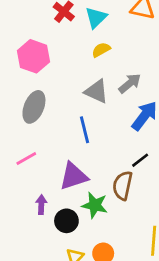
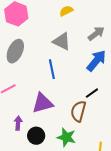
gray arrow: (130, 83) -> (96, 34), moved
green star: (95, 205) -> (66, 137), moved

